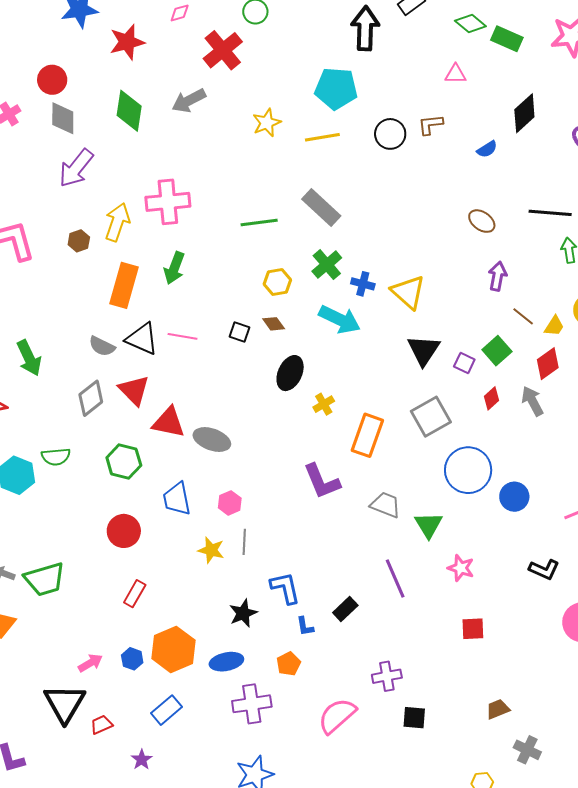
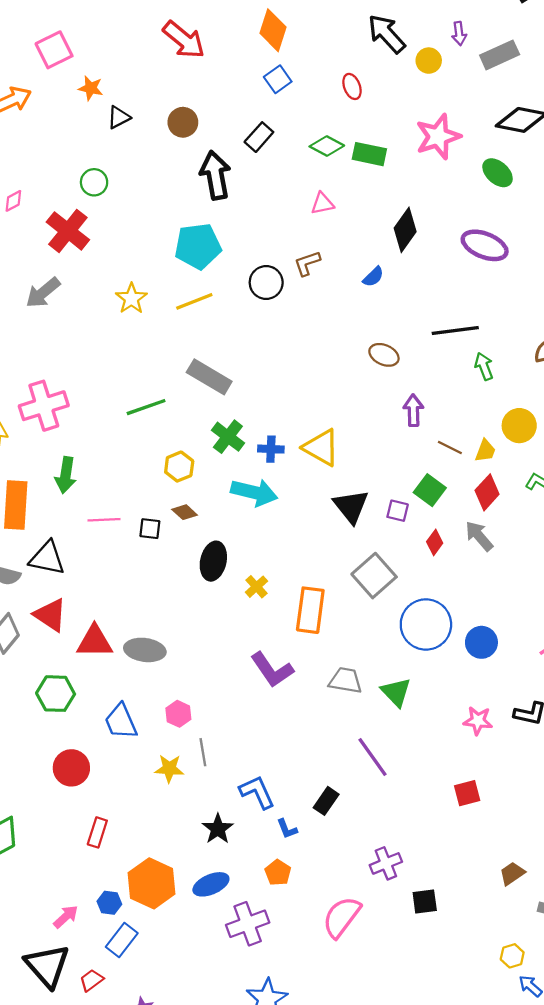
pink line: (183, 336) -> (104, 520), moved
pink star: (461, 568) -> (478, 721), moved
blue rectangle: (166, 710) -> (122, 940), moved

